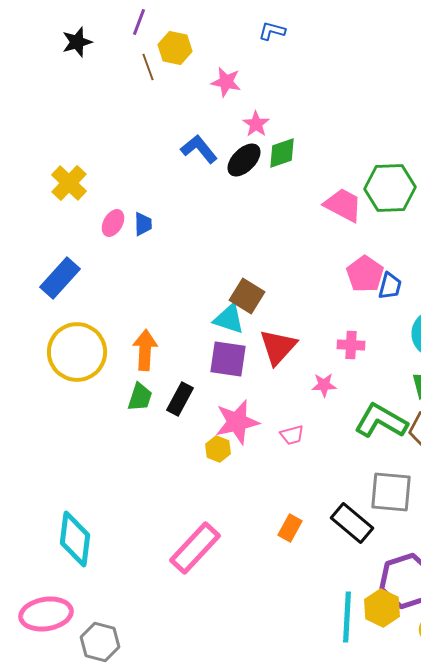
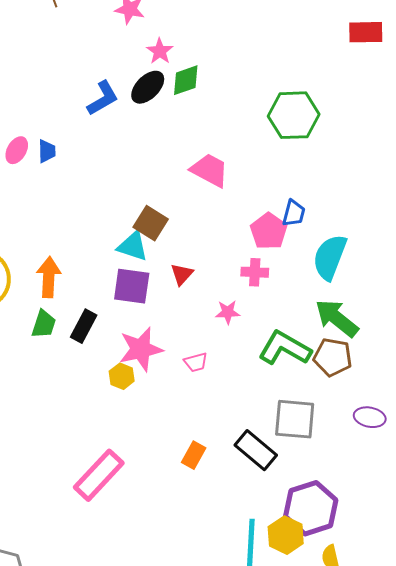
blue L-shape: (199, 149) -> (103, 98), moved, turned 99
pink trapezoid: (343, 205) -> (210, 170), moved
pink pentagon: (365, 274) -> (269, 231), moved
red triangle: (278, 347) -> (182, 274), size x0.6

